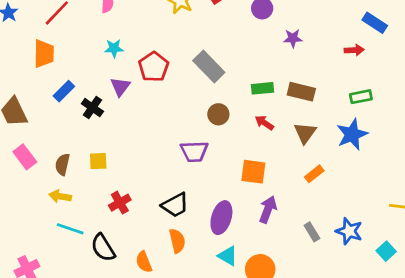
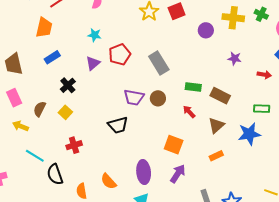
purple star: (293, 38) -> (235, 58), moved
black cross: (92, 108) -> (68, 85), moved
purple trapezoid: (194, 152) -> (134, 97), moved
yellow square: (98, 161) -> (65, 112), turned 32
yellow arrow: (60, 196) -> (20, 126), moved
black trapezoid: (175, 205) -> (118, 125), moved
purple ellipse: (221, 218) -> (144, 172), turned -35
orange semicircle: (177, 241) -> (109, 181), turned 138

